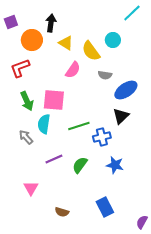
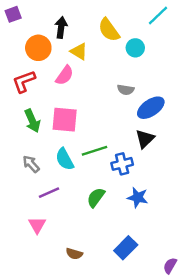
purple square: (11, 22) -> (13, 14), moved
yellow semicircle: (91, 51) -> (109, 30), moved
pink semicircle: (73, 70) -> (65, 75), moved
cyan semicircle: (44, 124) -> (65, 159), moved, turned -36
purple line: (54, 159) -> (49, 193), moved
blue rectangle: (105, 207) -> (126, 248), turned 72

